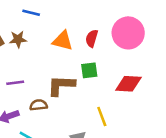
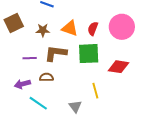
brown star: (18, 39) -> (43, 30), moved
green square: (89, 70) -> (89, 54), size x1.6
brown L-shape: (61, 85) -> (56, 53), moved

